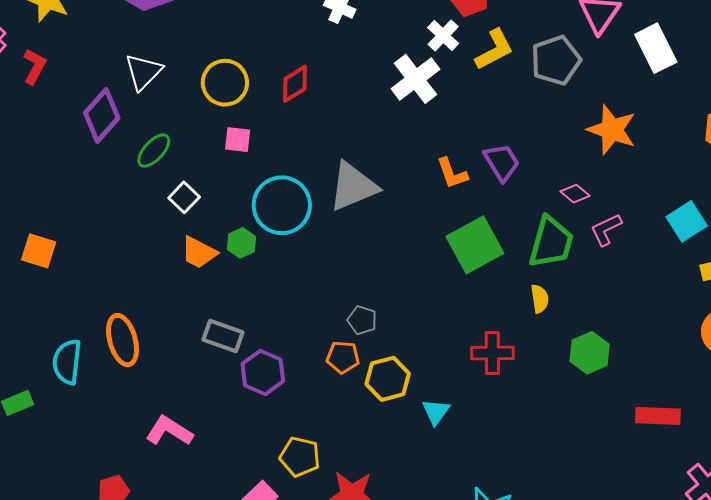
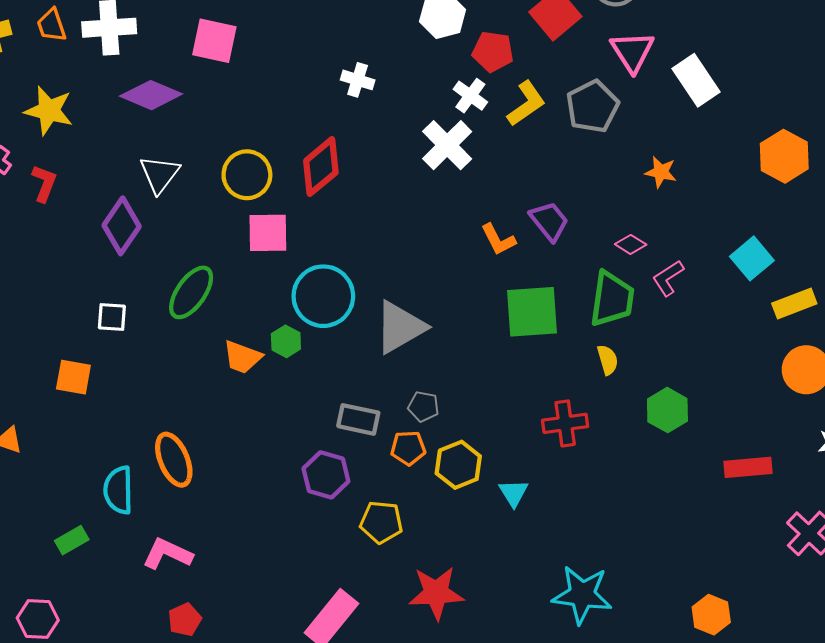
red diamond: (295, 84) -> (321, 167), size x1.4
orange star: (612, 130) -> (661, 172), size x0.6
pink square: (238, 140) -> (268, 233), size x1.5
green ellipse: (154, 151) -> (191, 292), moved, size x1.4
gray triangle: (353, 186) -> (400, 327), moved
white square: (184, 197) -> (112, 317), moved, turned -32
green square: (475, 245) -> (532, 312), turned 32
gray rectangle: (223, 336) -> (358, 419), moved
pink L-shape: (169, 431) -> (167, 554), moved
yellow pentagon: (300, 457) -> (381, 522), moved

